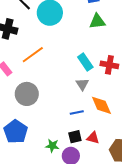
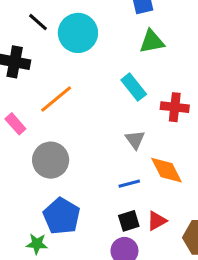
cyan rectangle: (85, 62) -> (134, 87), moved
blue pentagon: (16, 132) -> (62, 216), moved
red triangle: (93, 138) -> (157, 221), turned -40
green star: (52, 146) -> (37, 244), moved

